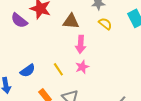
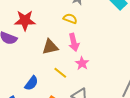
brown triangle: (71, 21) -> (50, 47), moved
yellow semicircle: (105, 24) -> (70, 19), moved

